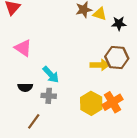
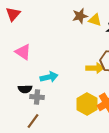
cyan arrow: (51, 75) -> (49, 77), turned -60
gray cross: (49, 96) -> (37, 97), moved

